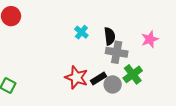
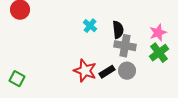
green cross: (133, 74) -> (159, 53), moved
gray circle: (113, 84) -> (127, 71), moved

